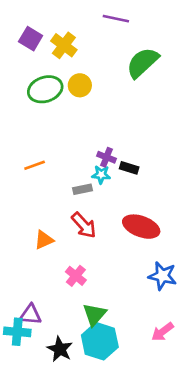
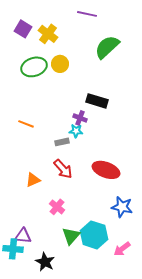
orange line: (35, 165) -> (26, 124), turned 42
black rectangle: (129, 168) -> (97, 101), moved, size x1.5
cyan hexagon: (100, 341) -> (94, 235), moved

